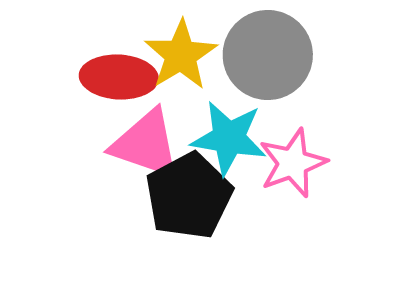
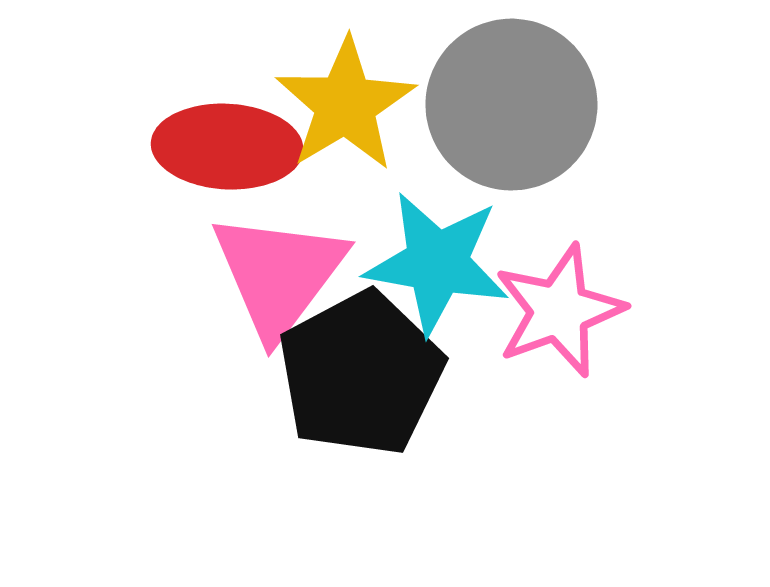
pink triangle: (146, 144) -> (279, 274), turned 48

